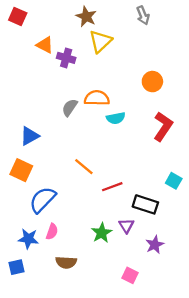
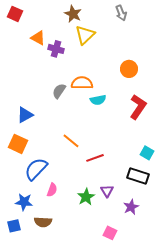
black rectangle: (145, 204) -> (138, 176), moved
pink semicircle: (52, 232) -> (52, 190), moved
brown semicircle: (66, 262) -> (43, 222), moved

